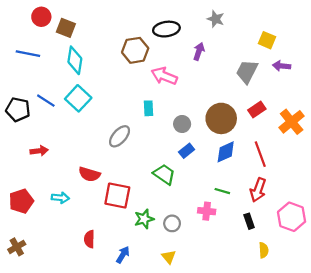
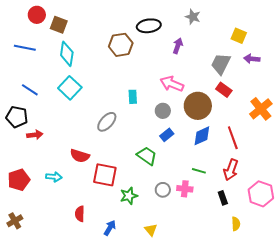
pink arrow: (164, 76) -> (172, 84), moved
blue line: (46, 101) -> (30, 90), moved
black pentagon: (18, 109) -> (17, 117), moved
red rectangle: (257, 109) -> (224, 90), moved, turned 70
gray circle: (172, 223) -> (163, 190), moved

